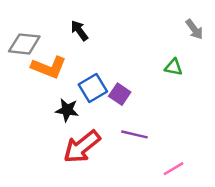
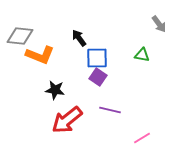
black arrow: (79, 31) -> (79, 38), moved
blue square: (93, 88) -> (97, 58), moved, turned 30

